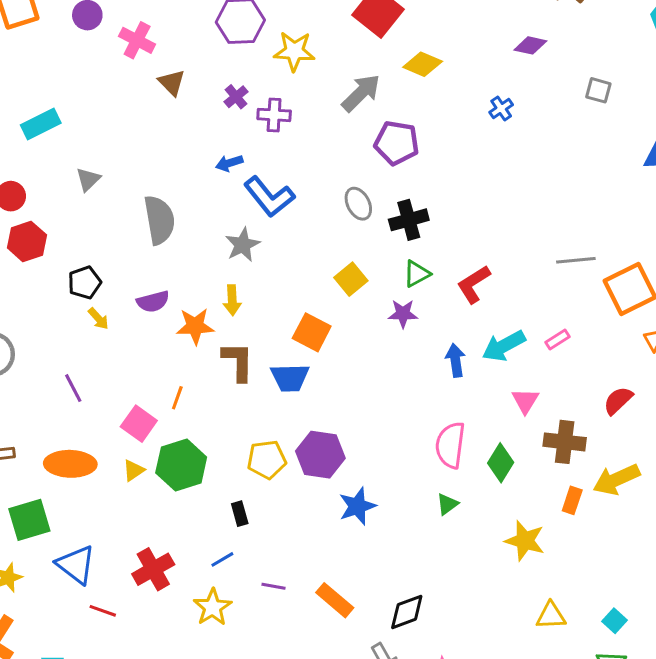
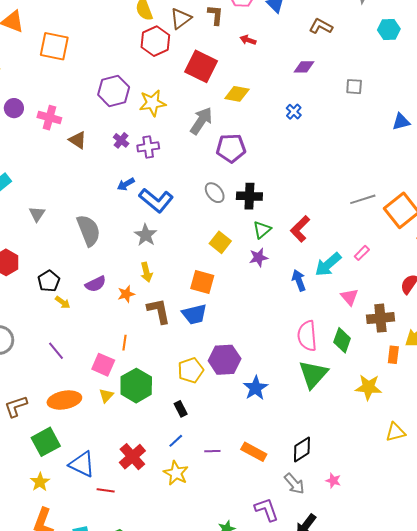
black cross: (409, 220) -> (249, 196), turned 30
orange star: (195, 326) -> (126, 294), size x0.7
green triangle: (447, 504) -> (313, 374), size x2.0

